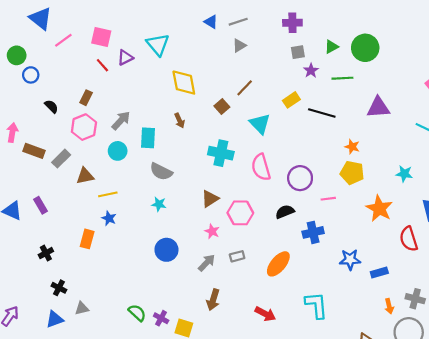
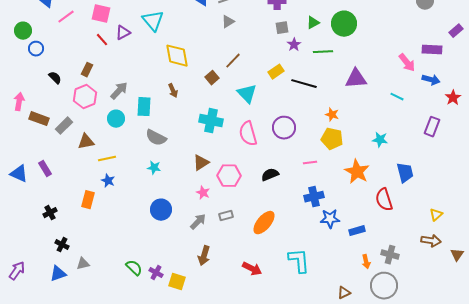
purple circle: (300, 178) -> (284, 128), moved
blue cross: (313, 232) -> (314, 197), moved

